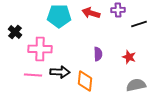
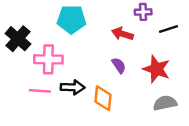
red arrow: (91, 13) -> (122, 34), moved
black cross: (15, 32) -> (18, 39), size x1.5
purple semicircle: (98, 54) -> (119, 65), turned -32
red star: (129, 57) -> (156, 69), size x1.6

